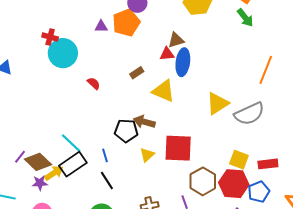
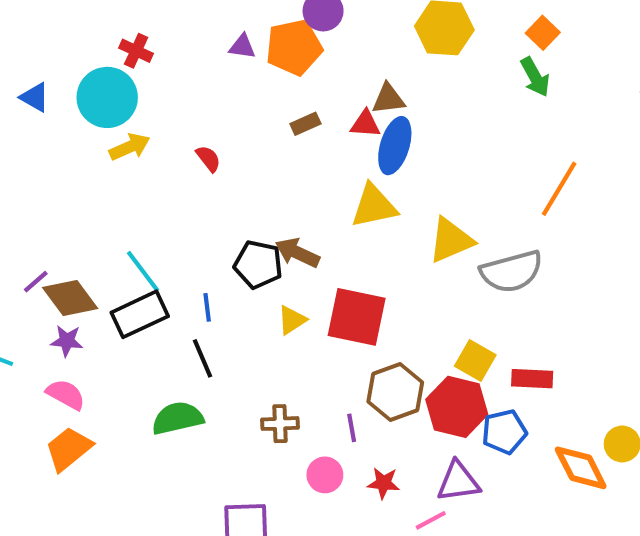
cyan circle: (63, 53) -> (107, 97), moved
brown rectangle: (137, 73) -> (305, 124), moved
yellow triangle: (164, 91) -> (374, 206), moved, turned -45
yellow arrow: (54, 173) -> (130, 147), moved

